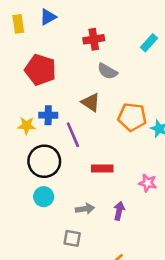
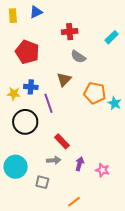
brown triangle: (91, 102) -> (64, 79), turned 35
red rectangle: (102, 168) -> (62, 141), moved, turned 42
pink star: (148, 183) -> (102, 170), moved
cyan circle: (44, 197) -> (16, 167), moved, size x1.5

